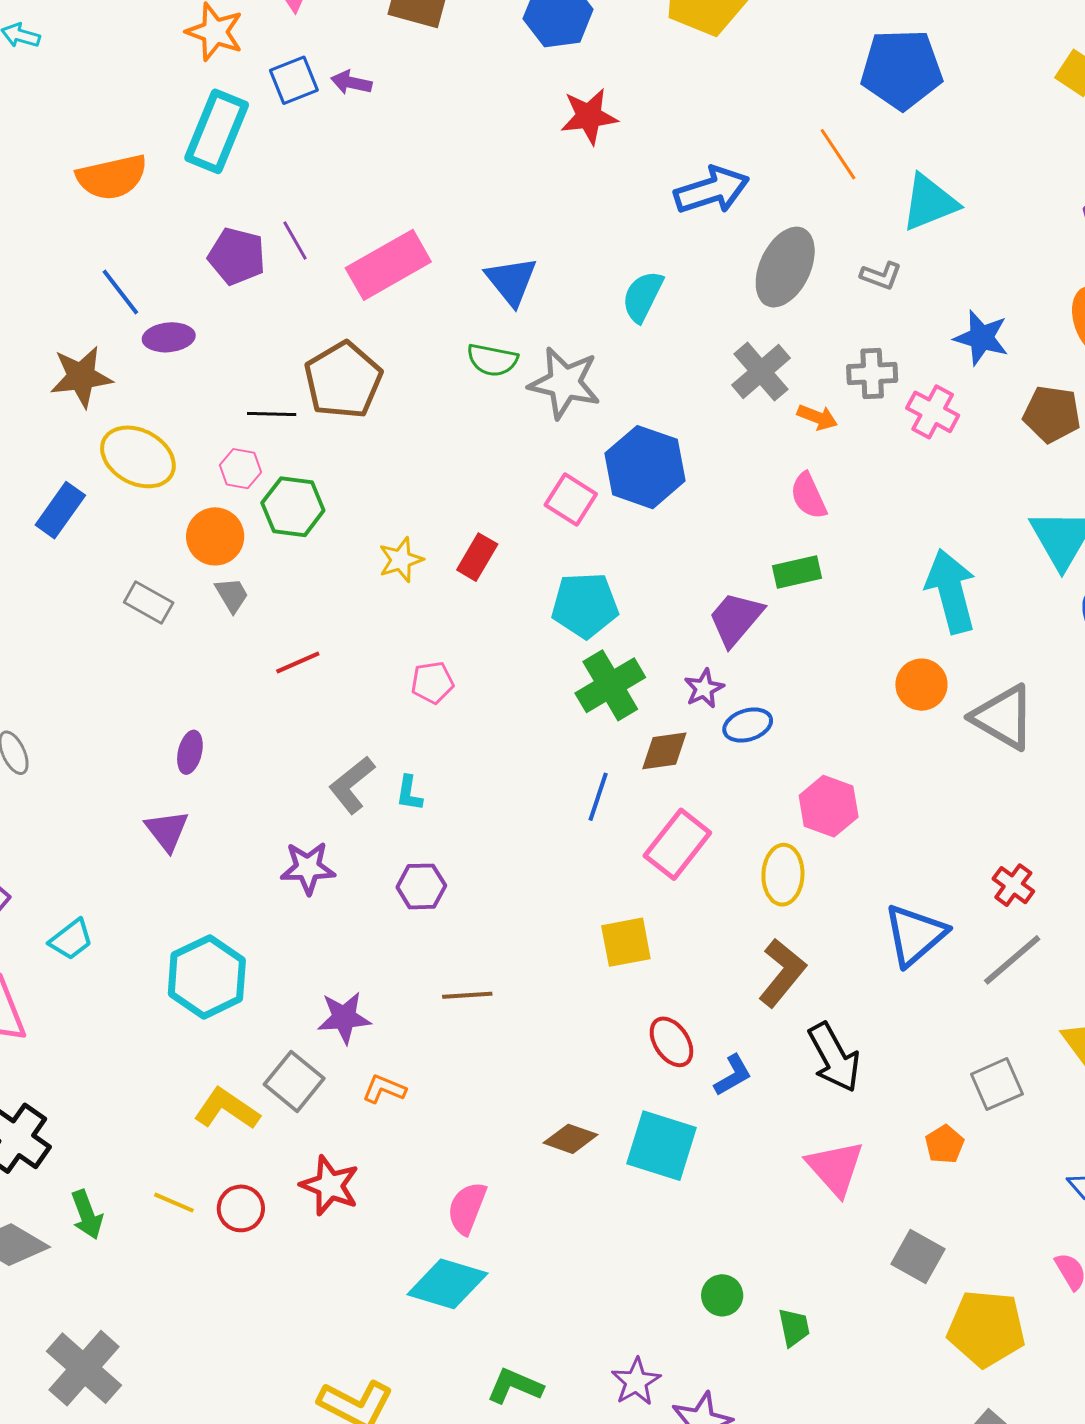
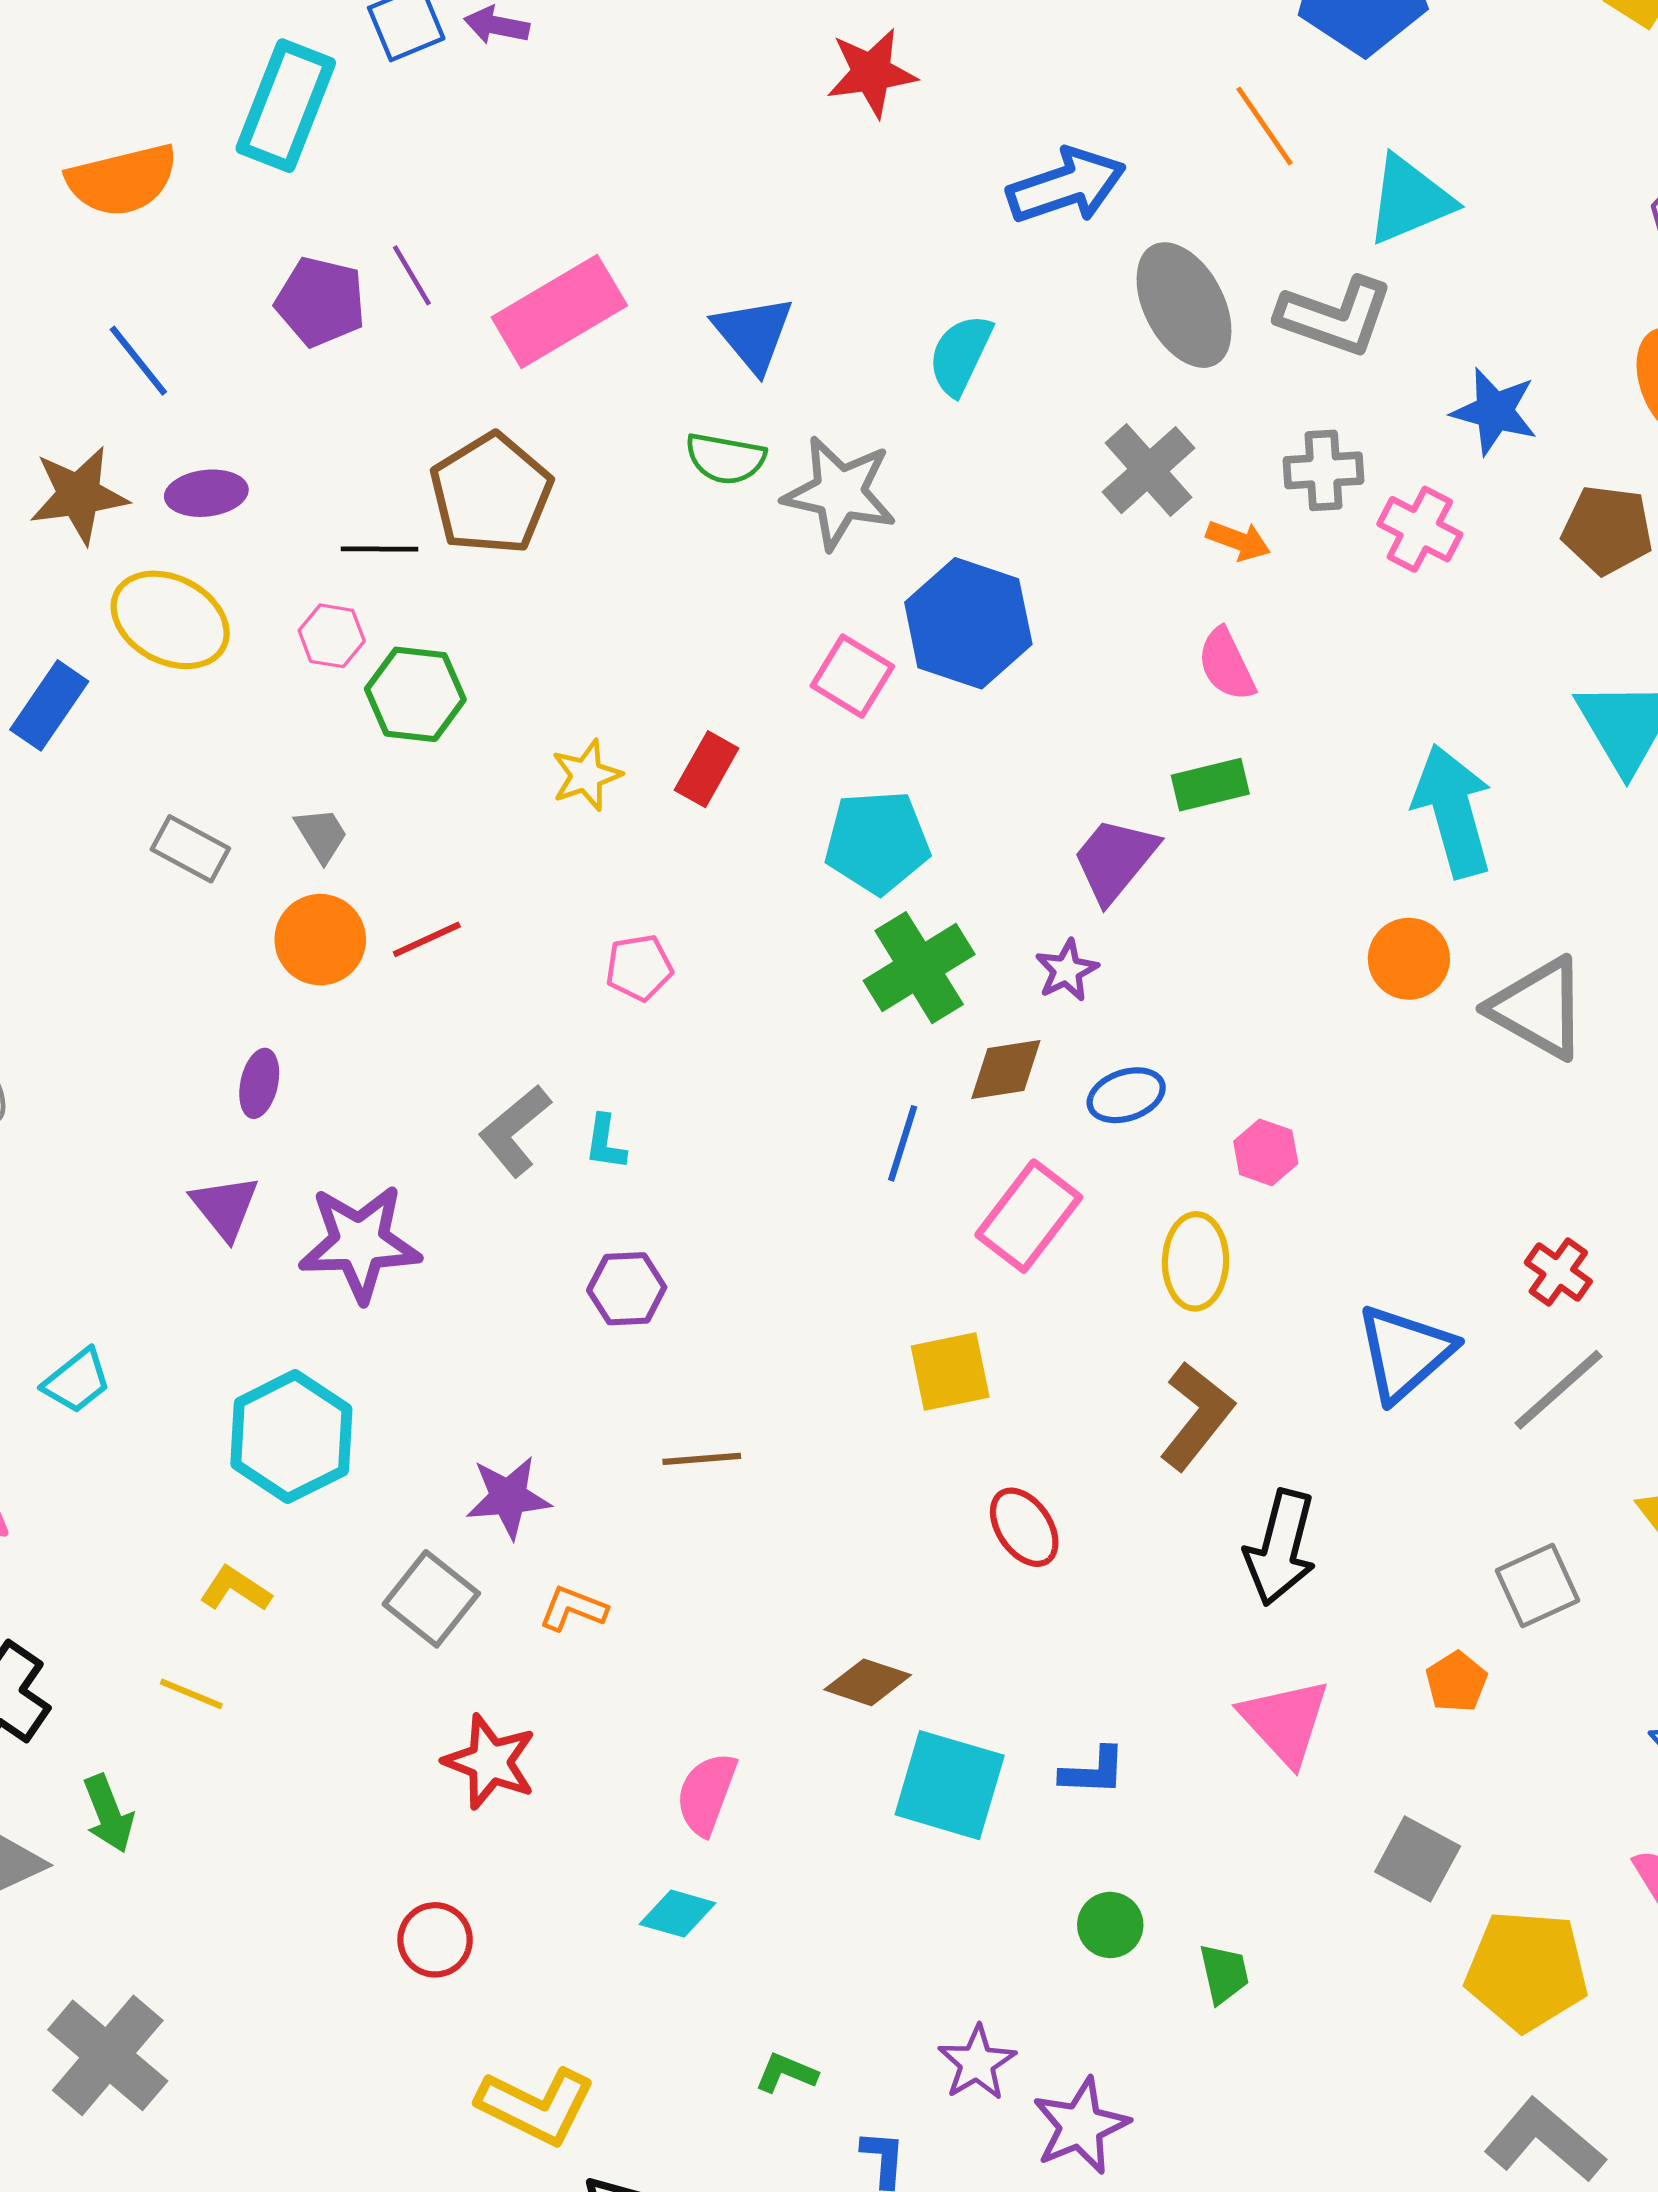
gray ellipse: (785, 267) -> (1184, 305), turned -52
gray L-shape: (881, 276) -> (1335, 316), size x1.8
purple ellipse: (169, 337) -> (206, 493), moved
orange circle: (215, 536) -> (320, 940), moved
blue ellipse: (748, 725) -> (1126, 1095), moved
pink hexagon: (829, 806) -> (1266, 1152), size x0.7
purple star: (308, 868) -> (360, 1243), moved, size x1.4
black arrow: (834, 1057) -> (1281, 1548), turned 44
blue L-shape: (733, 1075) -> (1093, 1771), moved, turned 33
yellow L-shape: (227, 1109) -> (235, 1589), moved, size x0.7
cyan square: (662, 1146) -> (950, 1785), moved
yellow line: (174, 1203) -> (191, 1694), moved
red circle: (241, 1208) -> (435, 1940), moved
cyan diamond: (447, 1284) -> (678, 1914), size x0.6
green L-shape: (515, 1386) -> (786, 2073), size x0.7

